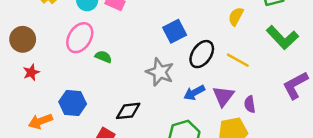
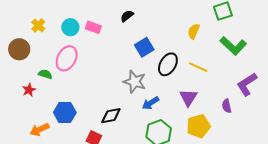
brown circle: (23, 39) -> (19, 49), moved
green semicircle: (103, 57) -> (45, 74), moved
blue arrow: (194, 93) -> (150, 103), moved
purple semicircle: (250, 104) -> (227, 106), moved

